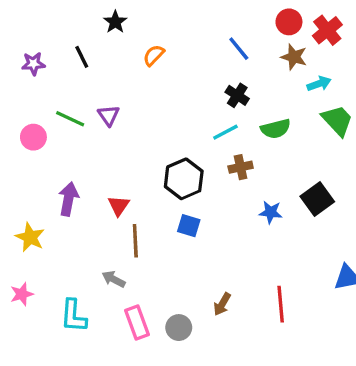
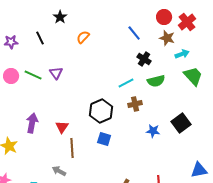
black cross: (237, 95) -> (144, 59), moved
pink circle: (33, 137) -> (11, 76), moved

